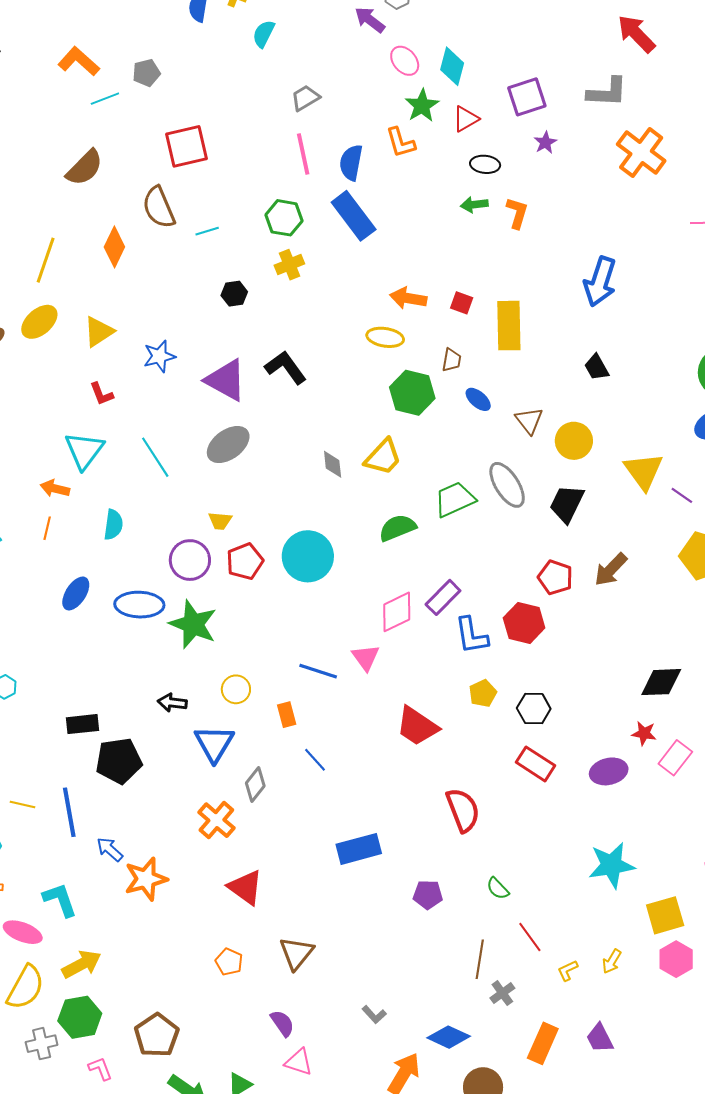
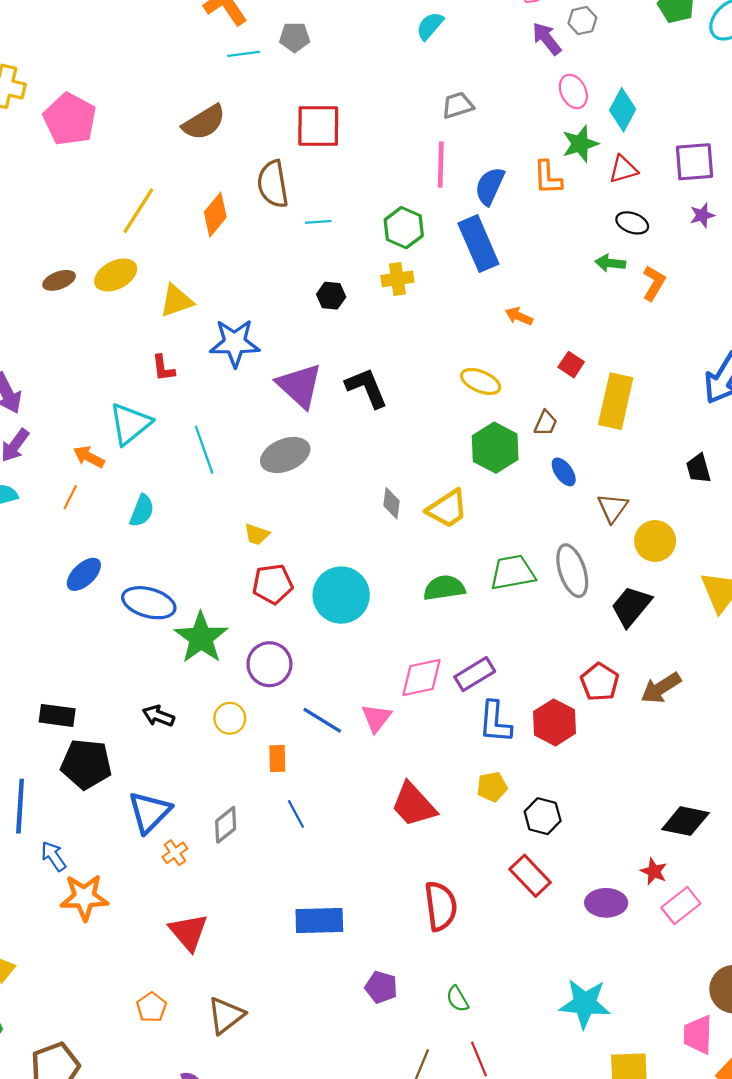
orange arrow: (408, 298) -> (519, 316), moved, size x0.7
blue star: (159, 356) -> (235, 343), size x1.4
purple circle: (190, 560) -> (269, 664), moved
blue triangle: (214, 743) -> (150, 812), moved
orange cross: (216, 820) -> (175, 853), size x0.6

